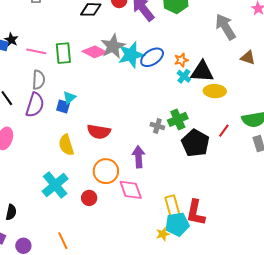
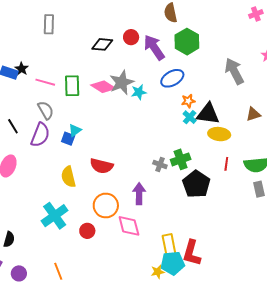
cyan star: (131, 55) -> (139, 92), size x0.6
blue ellipse: (152, 57) -> (172, 78), moved
brown triangle: (248, 58) -> (253, 114), moved, turned -42
gray semicircle: (39, 80) -> (46, 110), turned -36
red line: (224, 131) -> (226, 164), moved, turned -32

